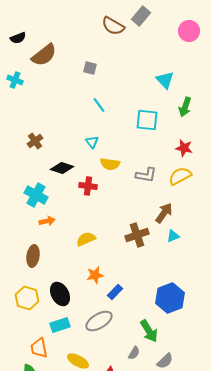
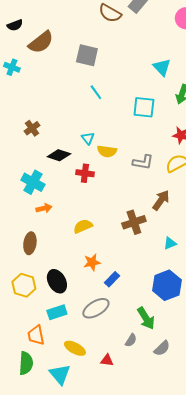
gray square: (90, 68) -> (87, 55), size x1.6
cyan triangle: (92, 142) -> (88, 138), moved
cyan triangle: (173, 236) -> (170, 243), moved

